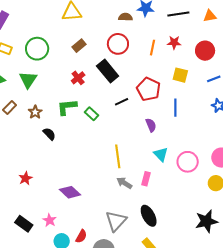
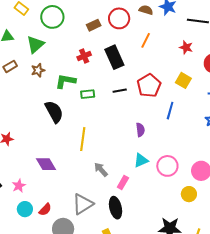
red circle: (118, 44) -> (119, 18), moved
orange line: (152, 48) -> (146, 40), moved
brown star: (35, 112) -> (38, 70), moved
green rectangle: (92, 114) -> (88, 94), turned -64
purple semicircle: (151, 125) -> (140, 130), moved
black semicircle: (49, 134) -> (54, 112), moved, size x1.6
cyan triangle: (161, 154) -> (141, 160), moved, turned 35
yellow line: (118, 156) -> (83, 139), moved
pink rectangle: (146, 179) -> (123, 183), moved

